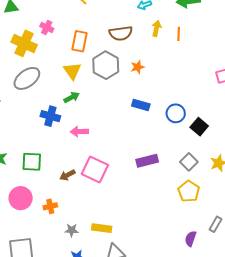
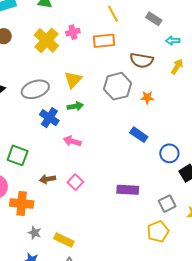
pink cross: (47, 27) -> (73, 32), turned 32
orange rectangle: (79, 41) -> (104, 41), moved, turned 55
yellow triangle: (72, 71) -> (73, 80), moved
gray ellipse: (27, 78) -> (35, 89), moved
pink square: (95, 169) -> (75, 182), size x0.6
orange cross: (50, 206) -> (22, 204), size x1.6

